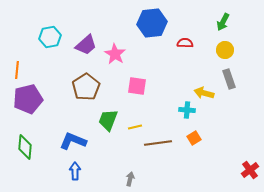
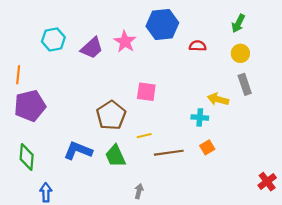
pink star: (115, 54) -> (125, 42), moved
brown pentagon: (86, 87) -> (111, 115), moved
green trapezoid: (108, 120) -> (115, 156), moved, turned -45
blue arrow: (75, 171) -> (46, 192), moved

